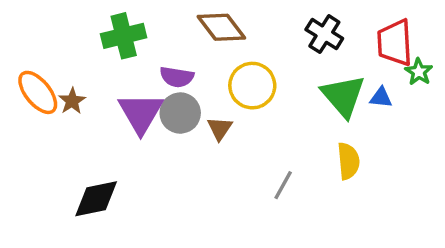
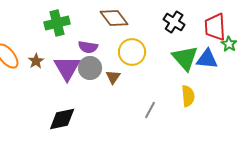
blue triangle: (381, 98) -> (207, 59), size x1.6
brown star: (72, 101) -> (36, 61), moved
black diamond: (96, 199) -> (62, 119), moved

